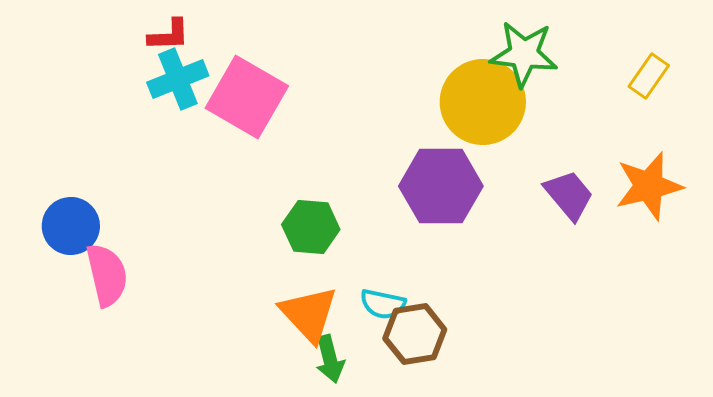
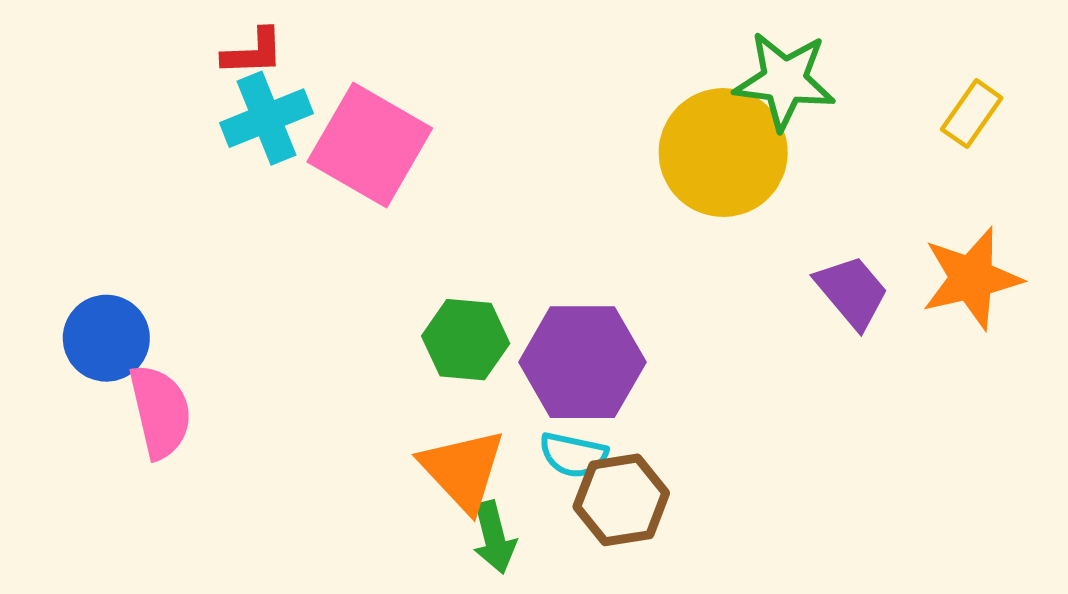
purple hexagon: (441, 186) -> (582, 362), moved

